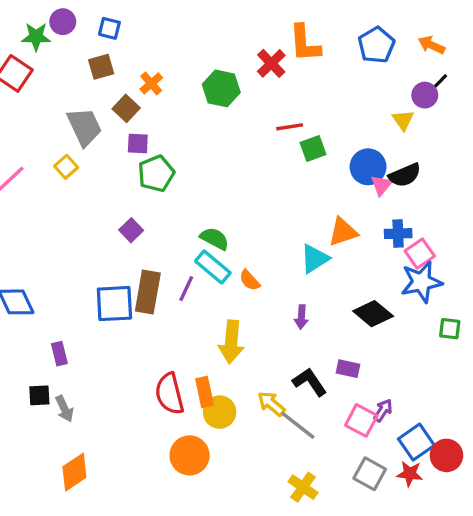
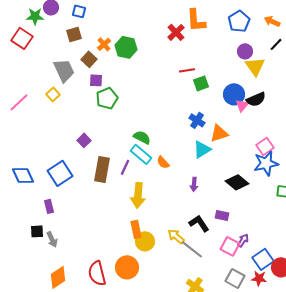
green hexagon: (221, 88) -> (126, 47), moved
purple circle: (425, 95) -> (245, 51), moved
yellow triangle: (403, 120) -> (255, 66), size x1.5
purple square: (131, 230) -> (84, 140), moved
blue cross: (398, 234) -> (197, 120), moved, turned 35
blue square: (114, 304) -> (60, 173), moved, turned -30
yellow arrow: (231, 342) -> (138, 195), moved
red semicircle: (170, 394) -> (97, 273), moved

